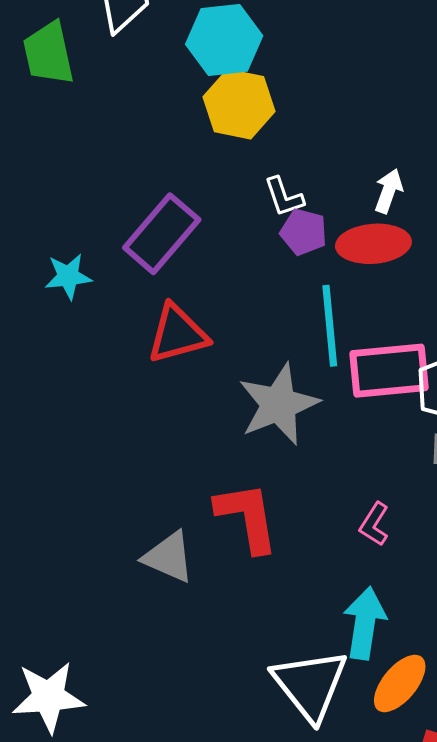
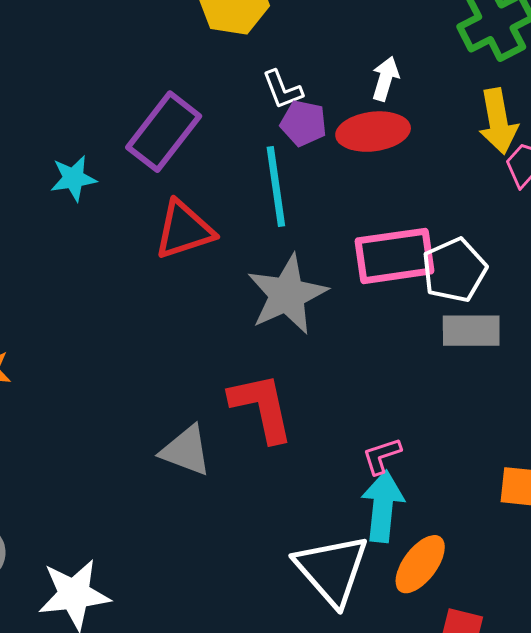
cyan line: (330, 326) -> (276, 186), moved
pink L-shape: (374, 524) -> (382, 456), moved, turned 42

